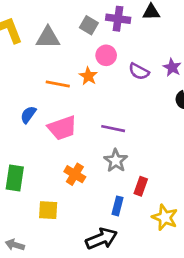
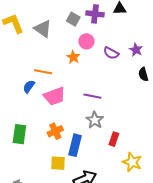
gray triangle: (48, 38) -> (43, 29), turned 36
orange line: (58, 84) -> (43, 72), moved
orange cross: (75, 174) -> (55, 131), moved, turned 35
blue rectangle: (118, 206) -> (75, 145), moved, size x1.5
yellow square: (48, 210) -> (58, 163), moved

